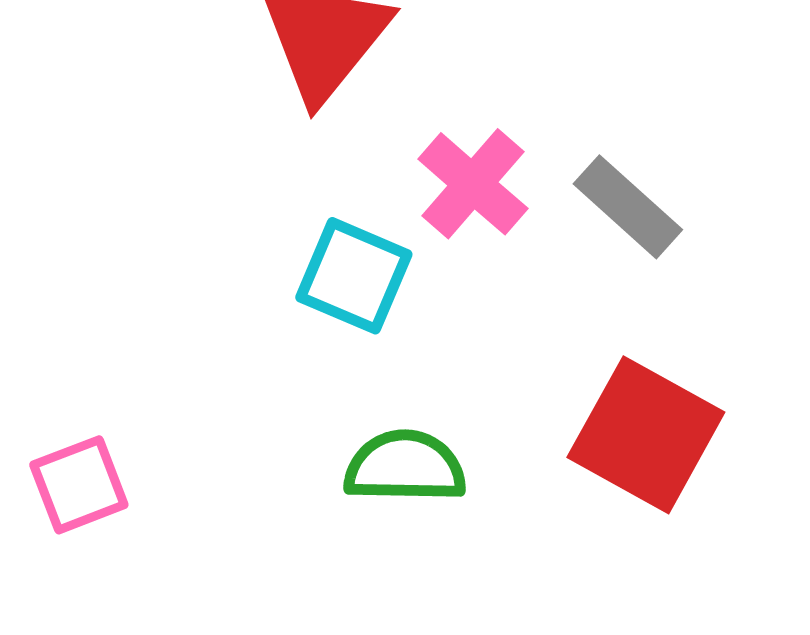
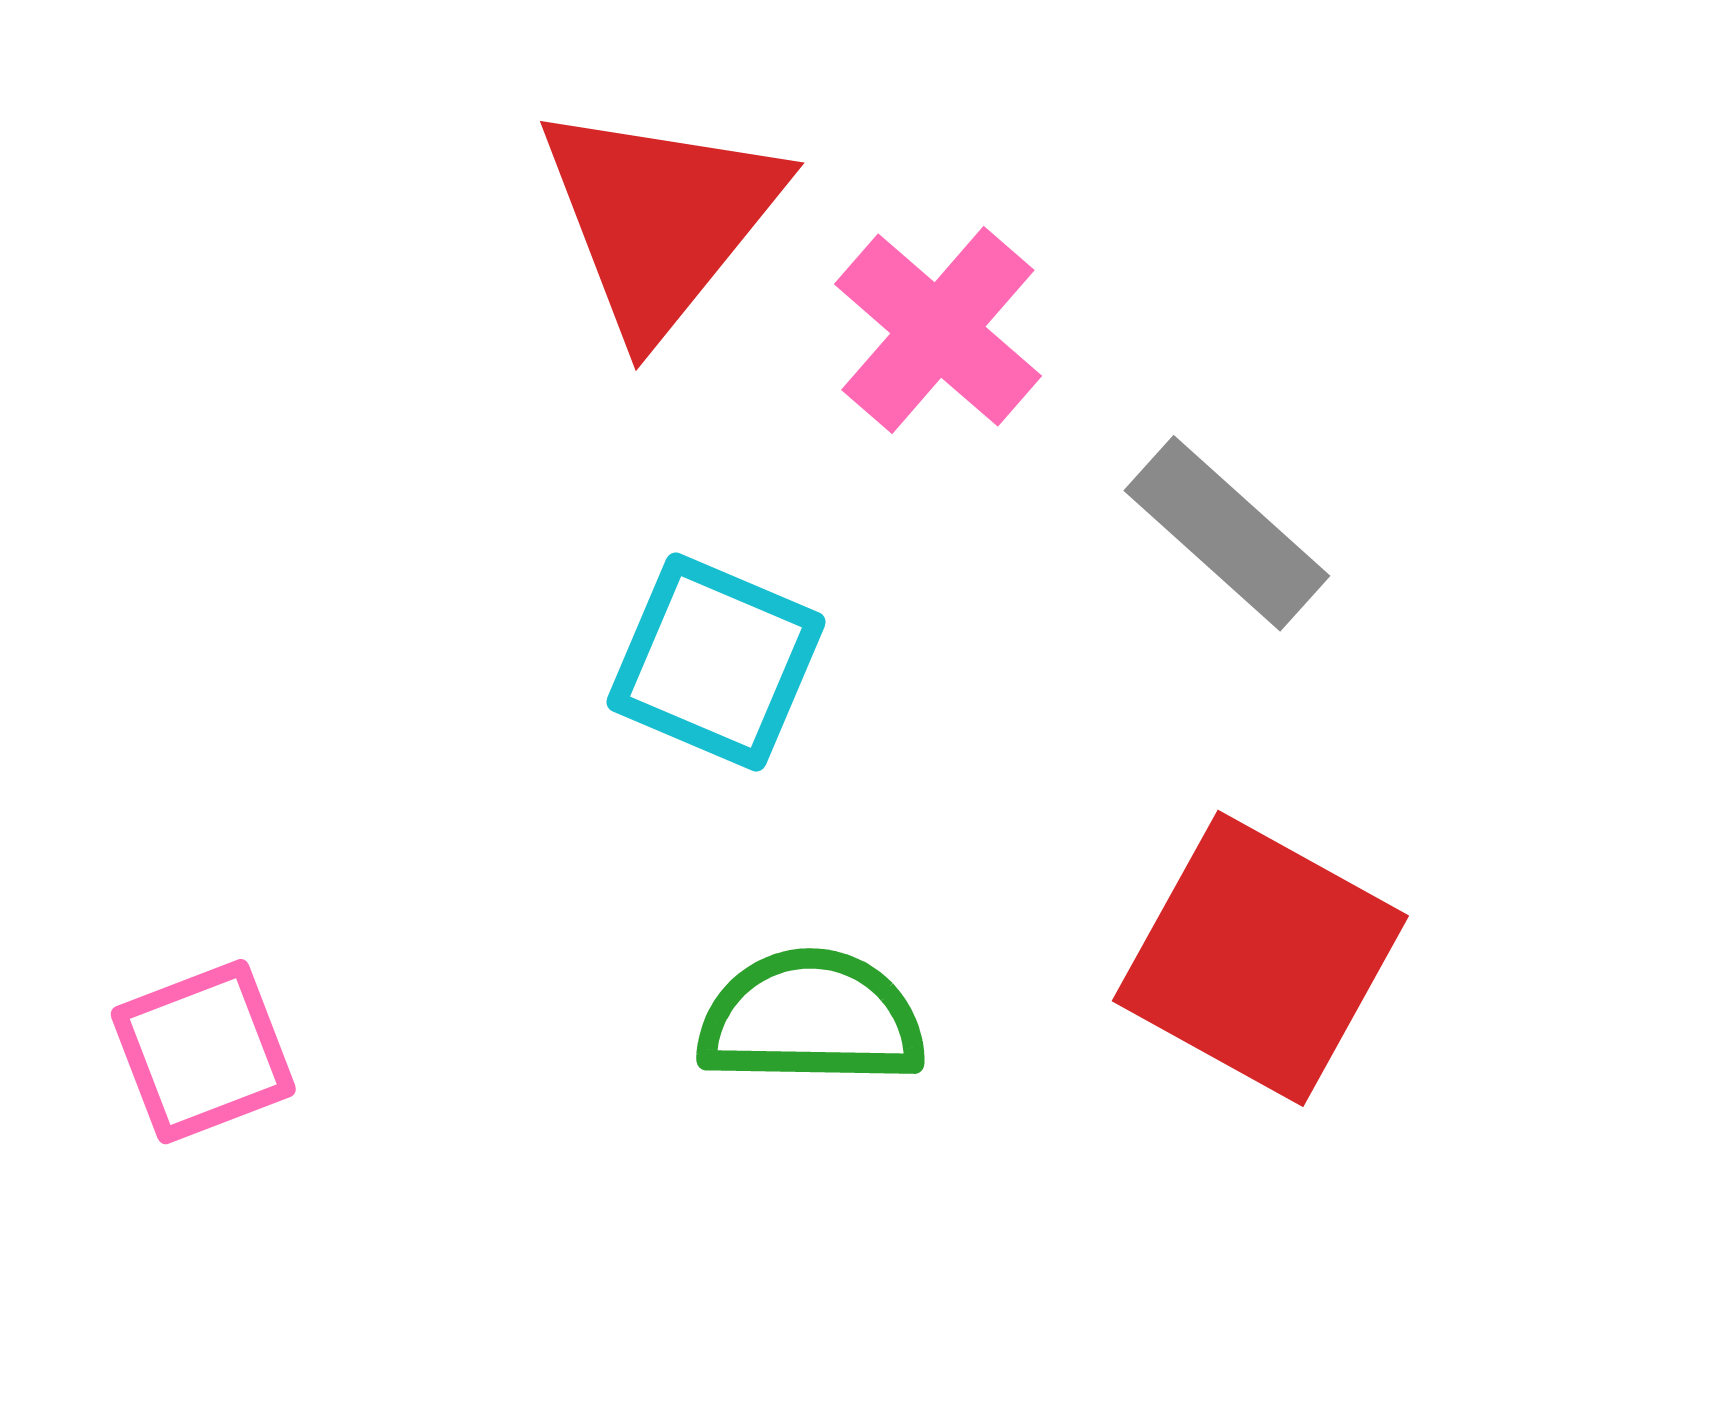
pink cross: (473, 184) -> (938, 330), moved

